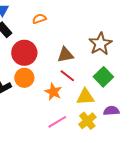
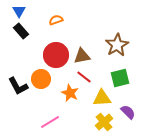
red circle: (24, 53) -> (56, 55), moved
green square: (103, 77) -> (120, 78), turned 30
purple semicircle: (111, 111) -> (128, 112), turned 49
pink line: (57, 122) -> (50, 122), moved

